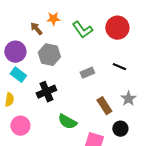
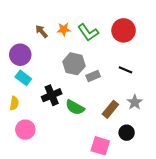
orange star: (53, 19) -> (64, 29), moved
gray hexagon: (49, 55) -> (74, 64), moved
brown rectangle: (104, 106) -> (110, 109), turned 72
green semicircle: (67, 122) -> (75, 107), moved

